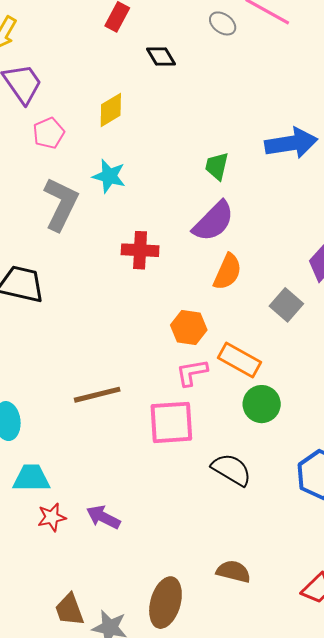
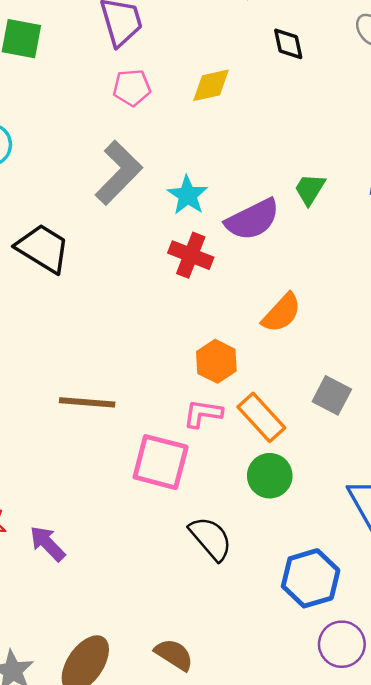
cyan star: (109, 176) -> (188, 195), moved
purple semicircle: (213, 221) -> (252, 220), moved
gray square: (286, 305) -> (332, 395), moved, turned -32

